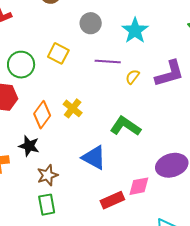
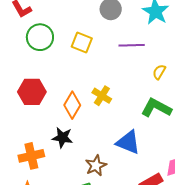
green circle: (21, 65) -> (40, 37), moved
yellow semicircle: (133, 77) -> (159, 72), moved
brown star: (47, 175) -> (96, 166), moved

